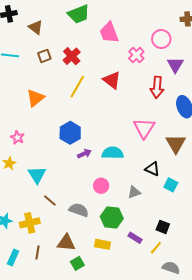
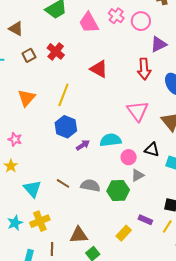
pink cross: (136, 55) -> (116, 16), moved
purple triangle: (175, 65) -> (159, 44), turned 42
yellow line: (77, 87) -> (63, 95), moved
cyan triangle: (37, 175) -> (32, 189), moved
pink circle: (101, 186) -> (129, 157), moved
brown line: (50, 201) -> (63, 183), moved
gray semicircle: (79, 210) -> (90, 185), moved
green hexagon: (112, 218) -> (118, 191), moved
yellow rectangle: (102, 244) -> (124, 233), moved, turned -49

